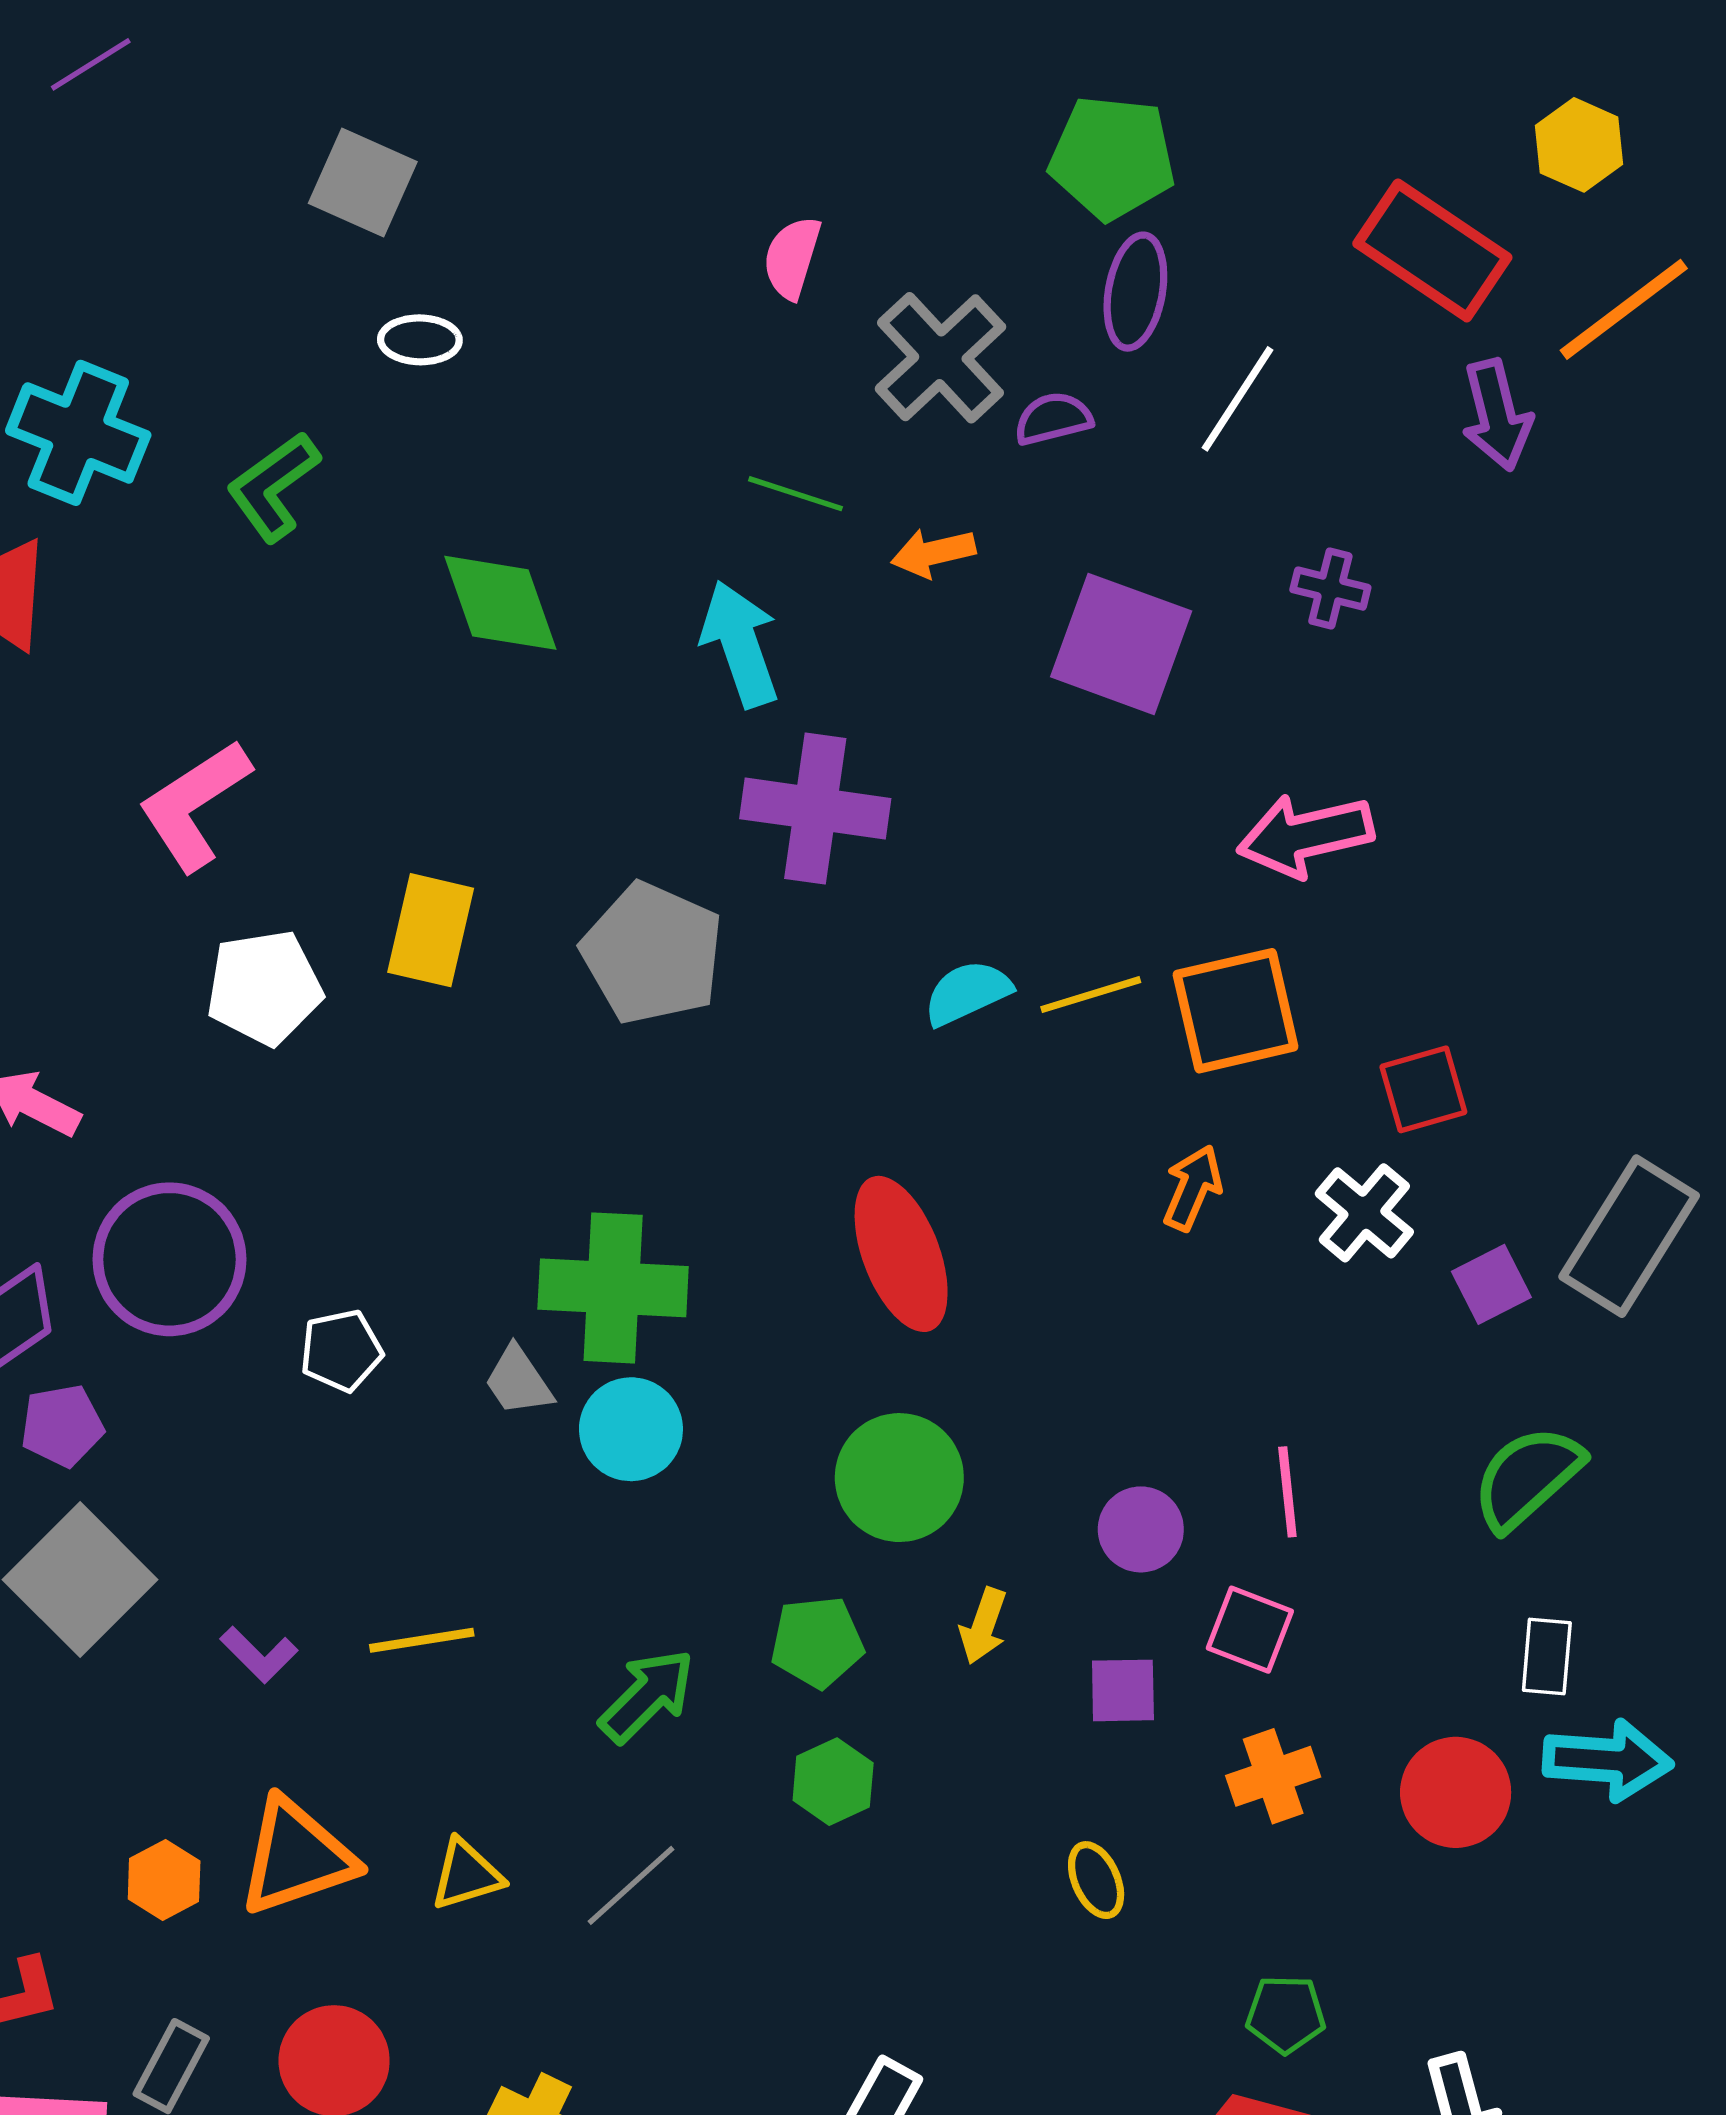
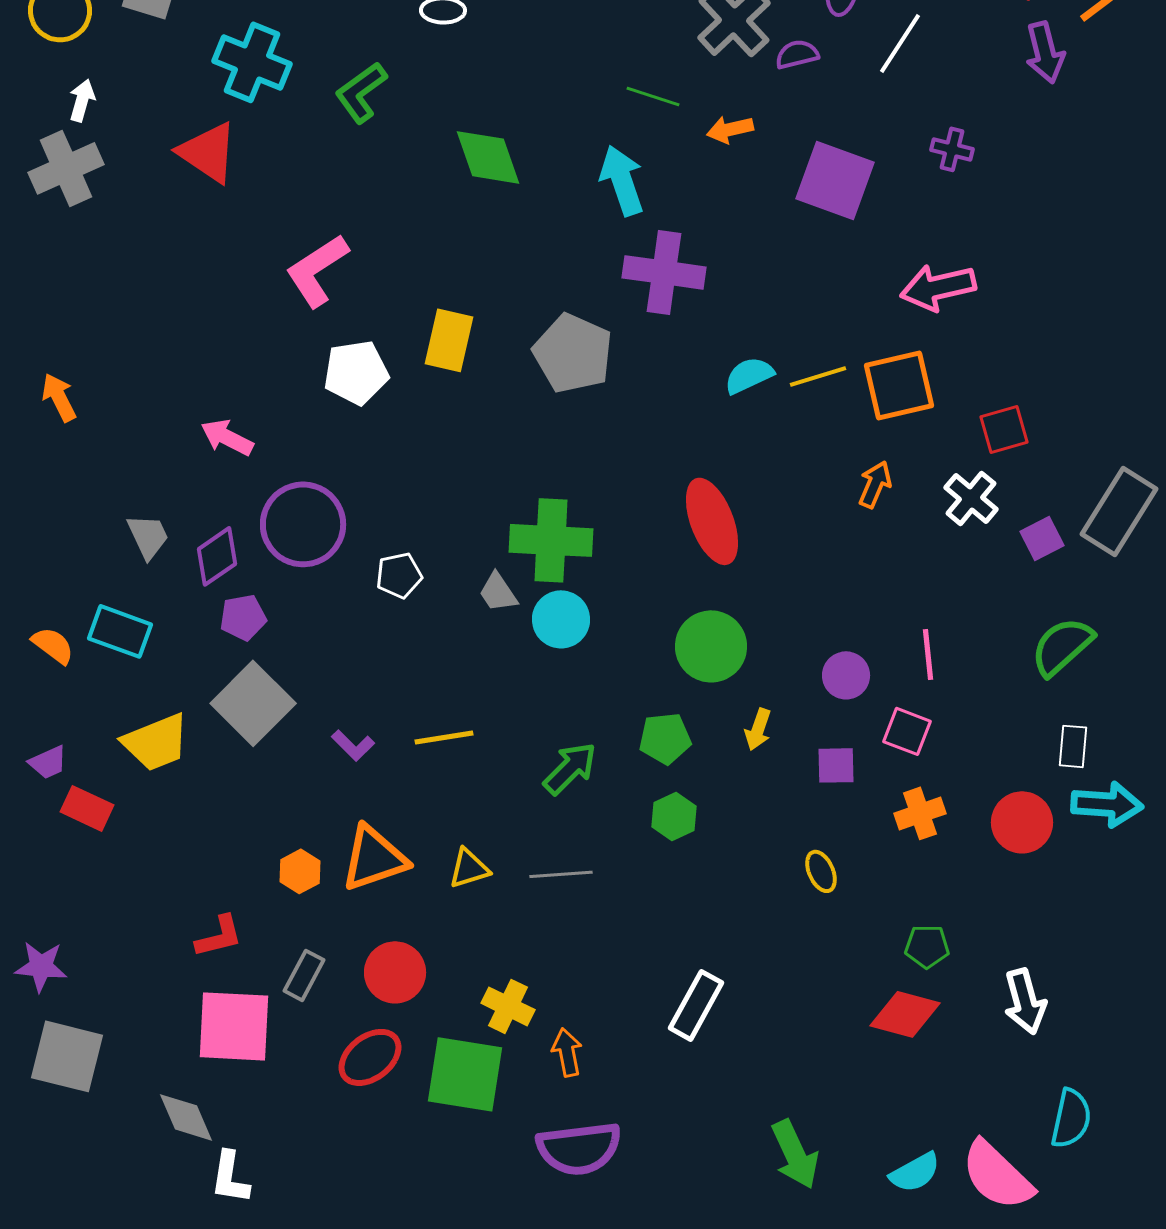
gray line: (631, 1885) -> (561, 874), turned 38

